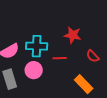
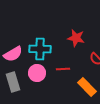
red line: (60, 58) -> (63, 69), moved

